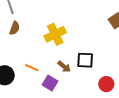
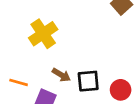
black square: (85, 60) -> (88, 81), moved

